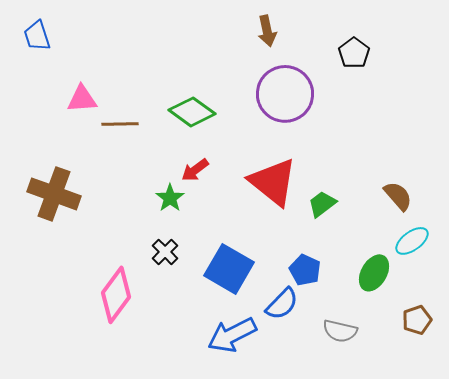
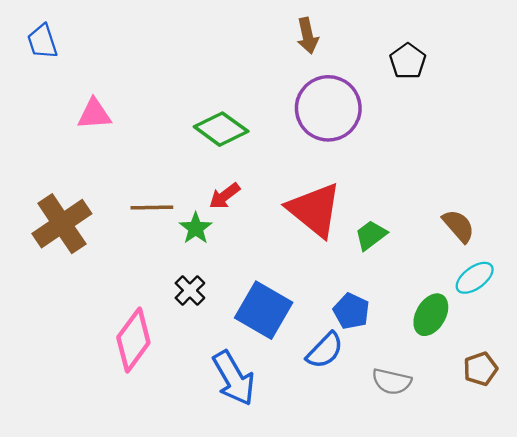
brown line: (120, 124) -> (152, 207), moved
brown cross: (54, 194) -> (62, 224), turned 36
blue arrow: (232, 335) -> (234, 378), moved, turned -93

